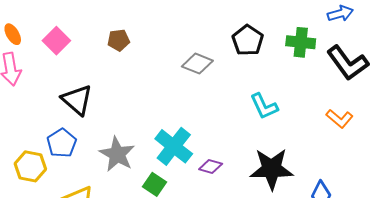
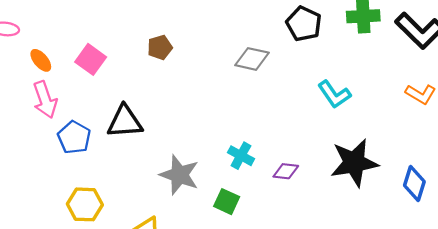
black triangle: (77, 100) -> (125, 122), turned -36
blue pentagon: (62, 143) -> (74, 137), moved
cyan cross: (174, 146) -> (241, 156), size x0.6

